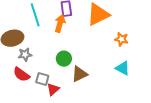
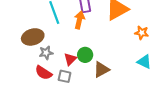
red triangle: (53, 89) -> (70, 59), moved

